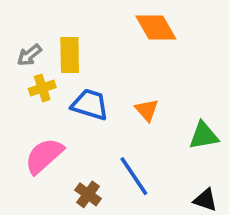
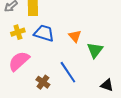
yellow cross: (42, 88) -> (18, 32), moved
green triangle: (204, 136) -> (95, 50), moved, turned -42

